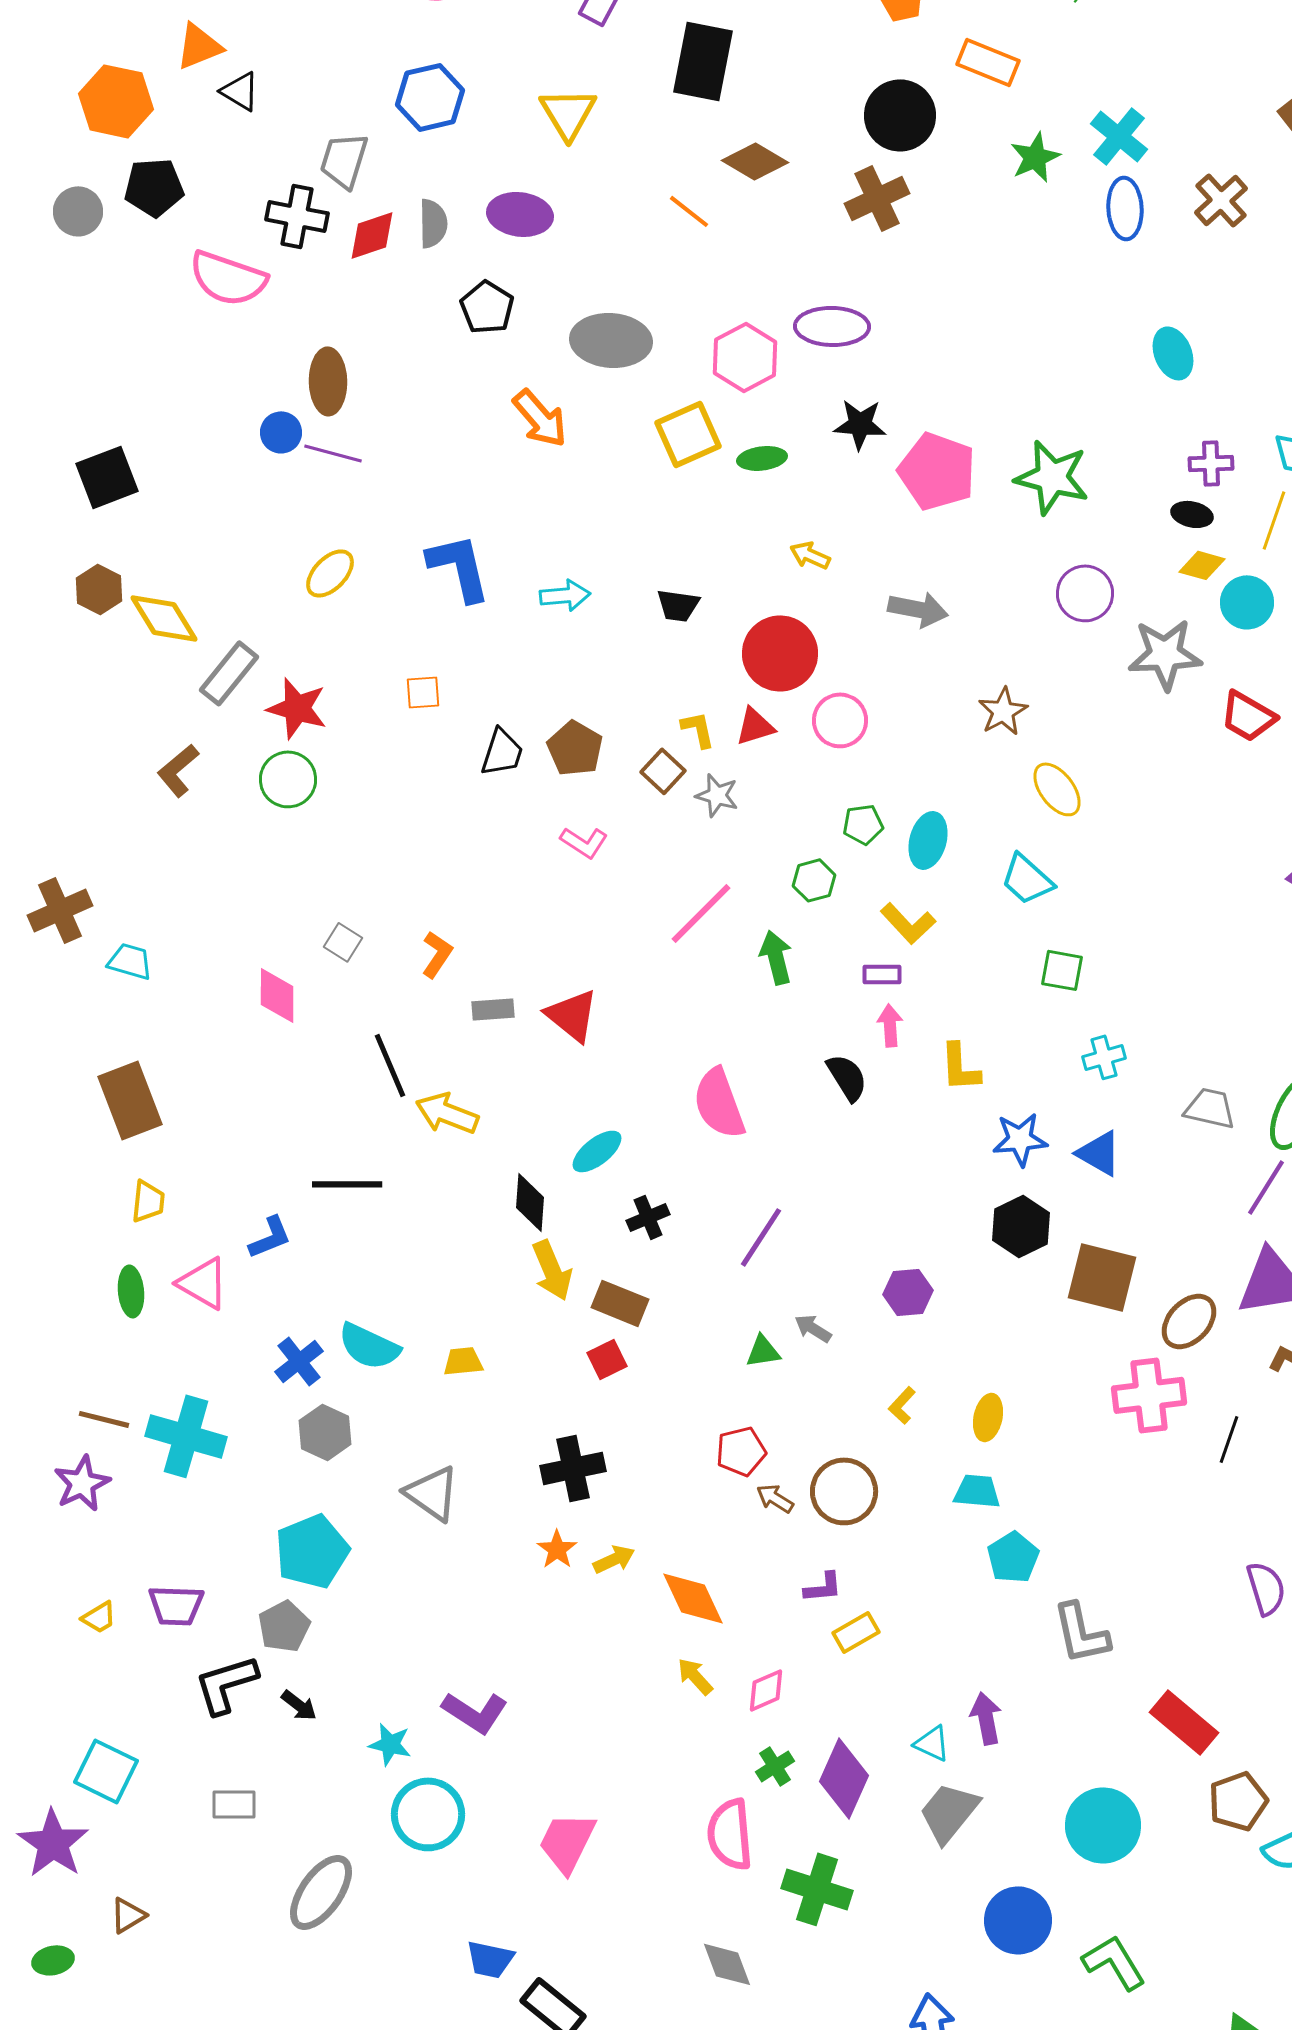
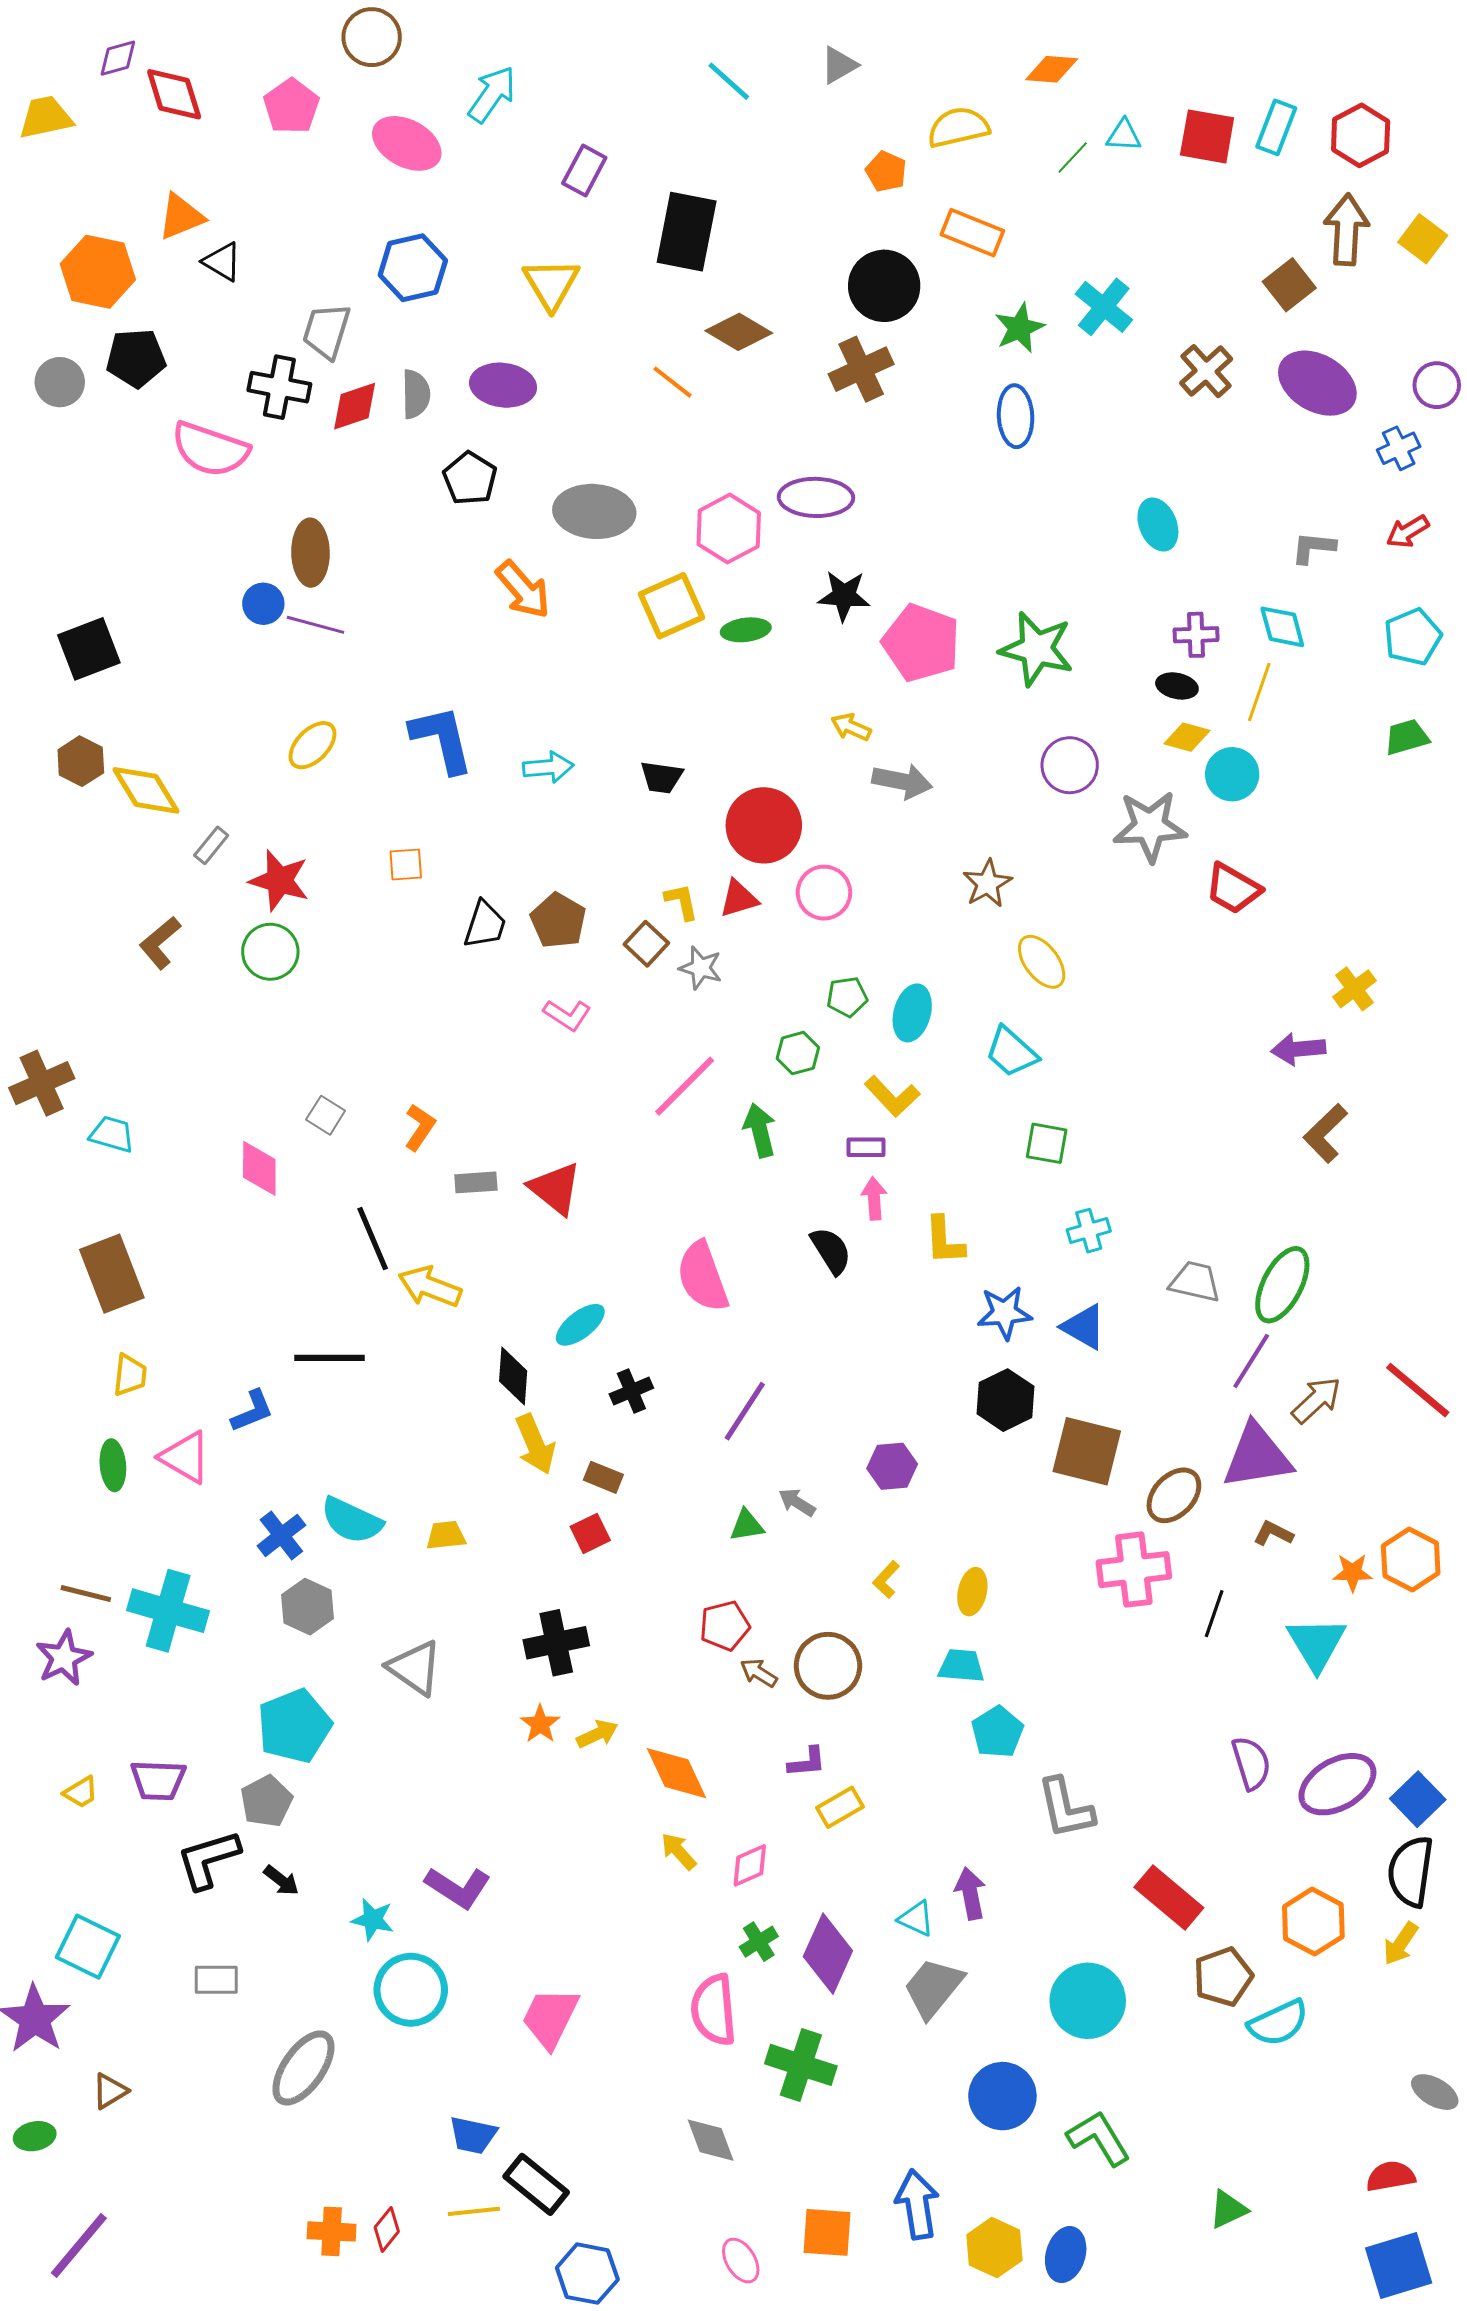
blue ellipse: (1125, 208) -> (1016, 416), moved
yellow arrow: (810, 555) -> (851, 727), moved
gray rectangle: (229, 673) -> (211, 845), size x0.6
brown rectangle: (620, 1303) -> (603, 1477), size x0.7

